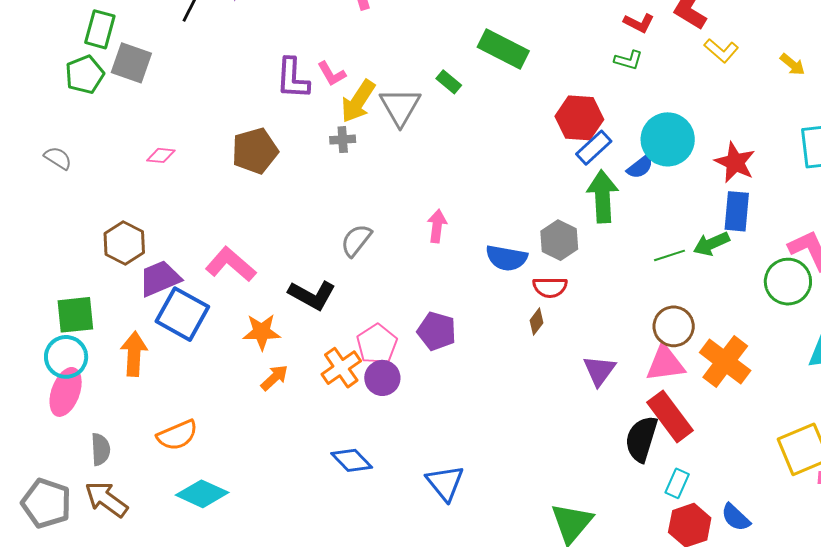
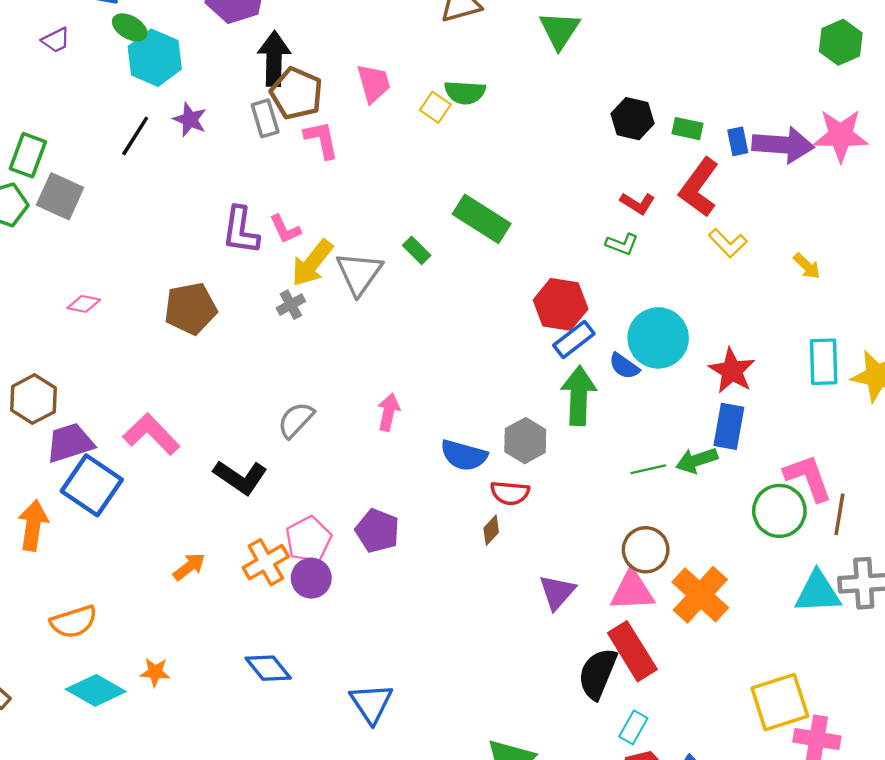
gray cross: (343, 140) -> (291, 305), turned -30
blue semicircle: (640, 167) -> (624, 366), turned 68
orange star: (262, 332) -> (155, 672), moved, size x0.7

